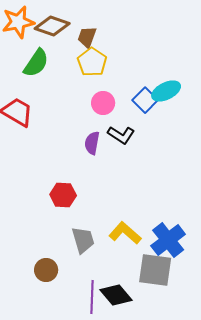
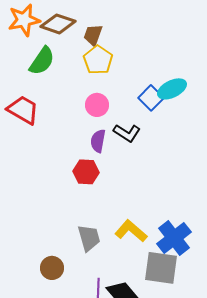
pink circle: (103, 103) -> (97, 105), moved
red hexagon: (63, 195) -> (86, 172), moved

